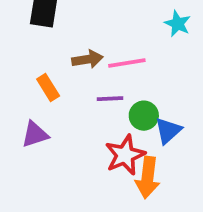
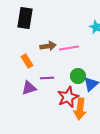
purple line: (110, 99) -> (47, 78), moved
purple triangle: (35, 134) -> (29, 88), moved

